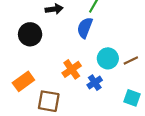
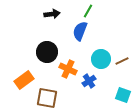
black circle: (30, 34) -> (47, 52), moved
orange cross: (72, 69) -> (68, 69), turned -30

